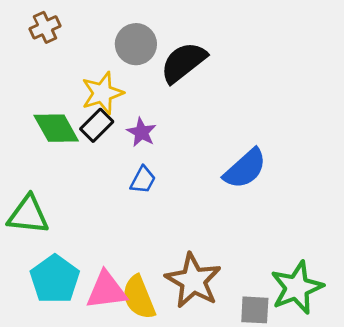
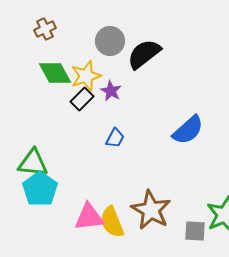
green diamond: (56, 128) -> (55, 73), moved
purple star: (142, 132) -> (111, 91), moved
cyan pentagon: (55, 279) -> (40, 189), moved

